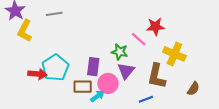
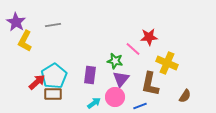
red arrow: (37, 74) -> (37, 82), turned -48
pink circle: (108, 83) -> (115, 97), moved
brown rectangle: (83, 87) -> (53, 94), moved

